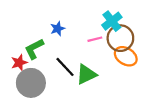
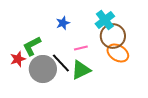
blue star: (58, 29) -> (63, 23), moved
pink line: (95, 39) -> (81, 48), moved
gray circle: (31, 83) -> (43, 69), moved

